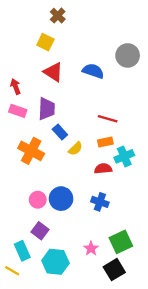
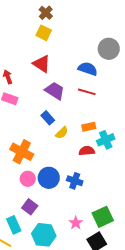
yellow square: (45, 42) -> (44, 33), moved
blue semicircle: (93, 71) -> (88, 69), moved
purple trapezoid: (47, 109) -> (55, 91), moved, turned -60
red line: (108, 119) -> (87, 92), moved
orange cross: (31, 151) -> (22, 152), moved
blue cross: (100, 202) -> (75, 181), moved

